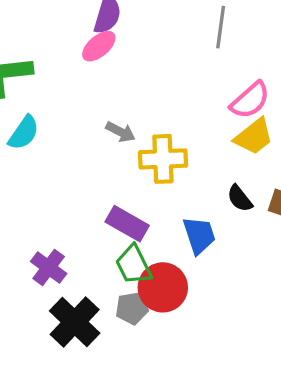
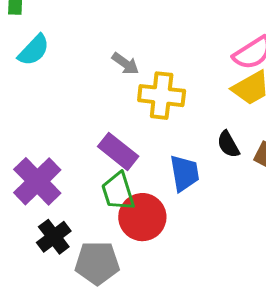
purple cross: (49, 268) -> (37, 181), size x1.4
gray pentagon: (132, 308) -> (97, 263), moved, size x1.4
black cross: (75, 322) -> (54, 237), size x0.7

